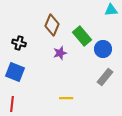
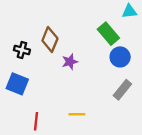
brown diamond: (52, 25) -> (50, 39), moved
green rectangle: (82, 36) -> (108, 34), moved
red line: (12, 104) -> (36, 121), moved

